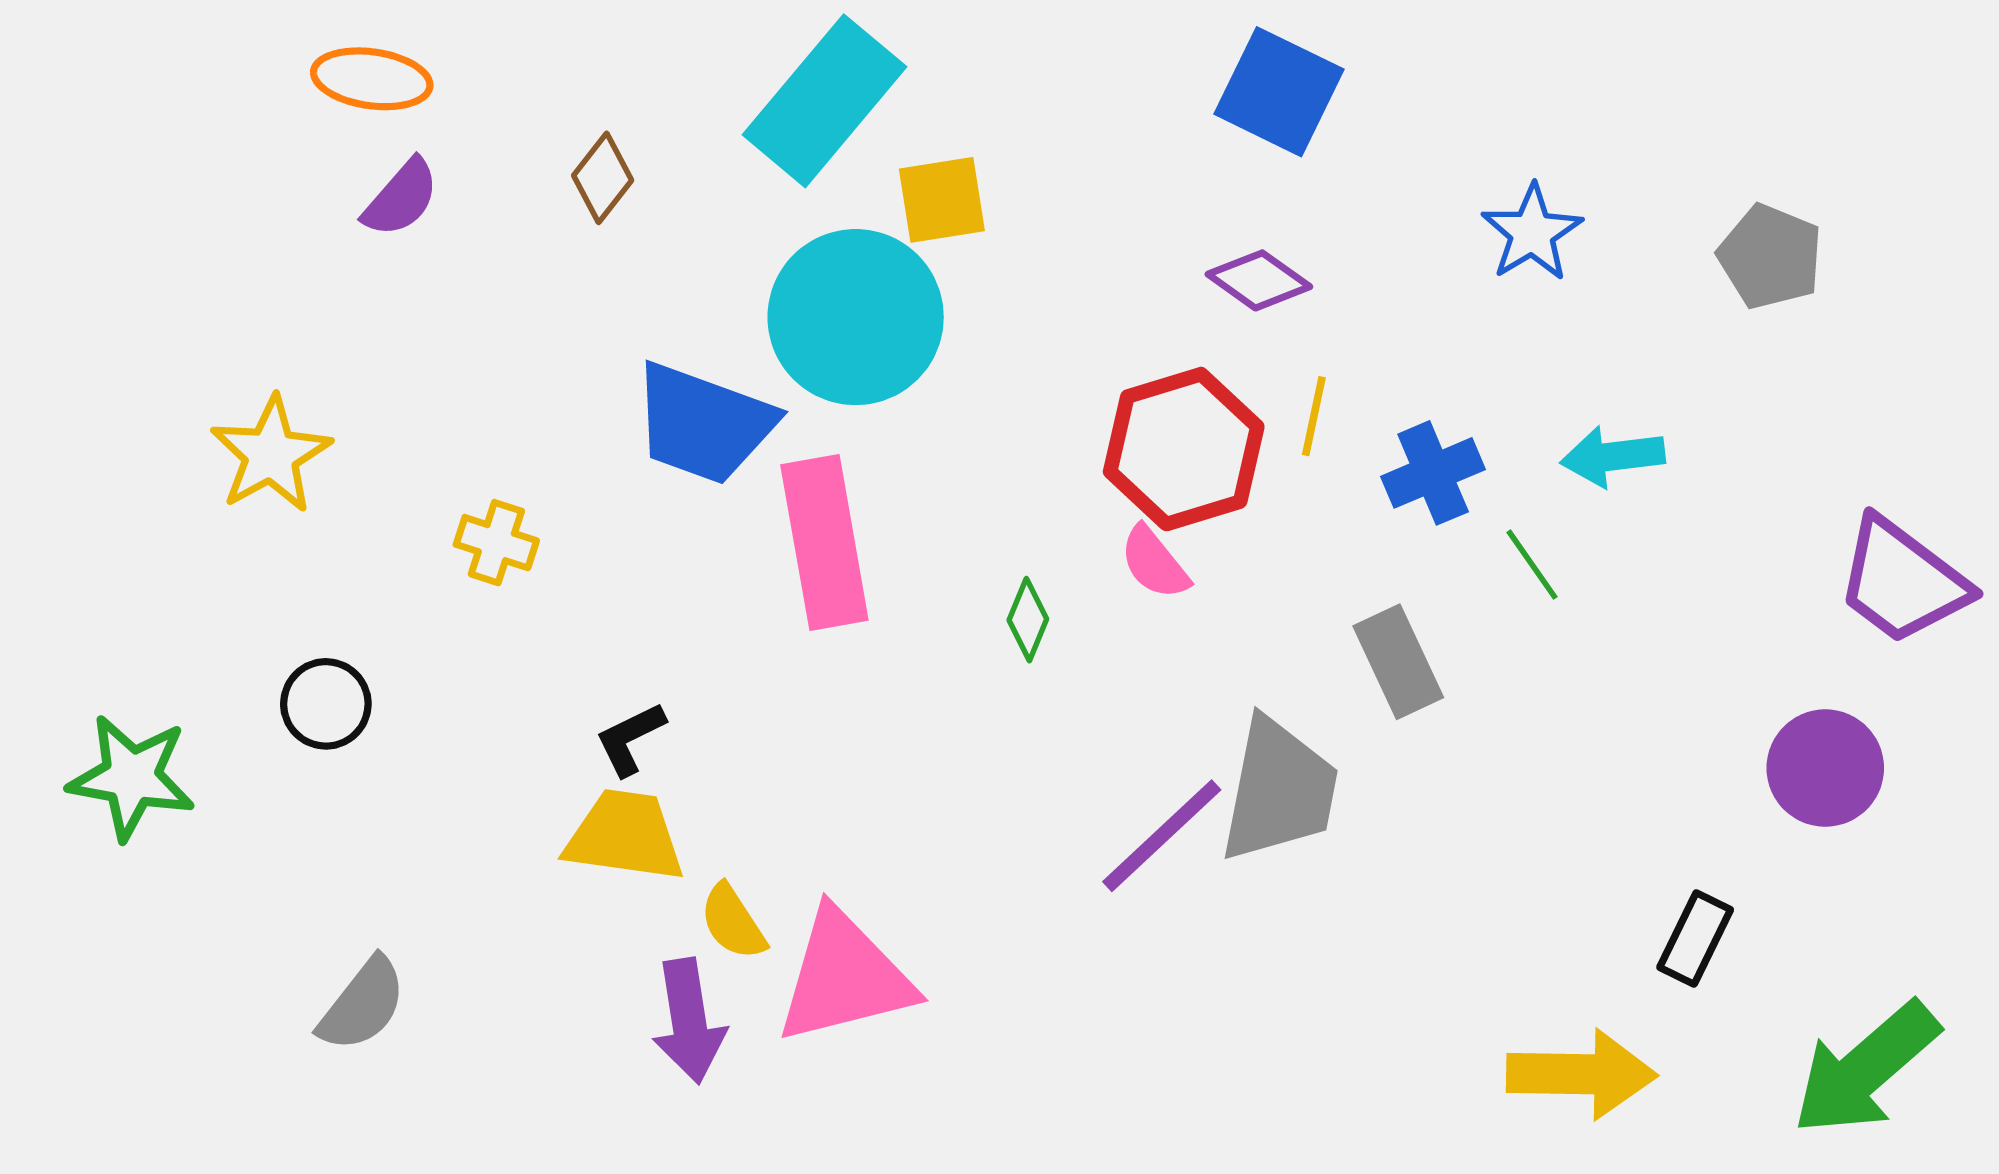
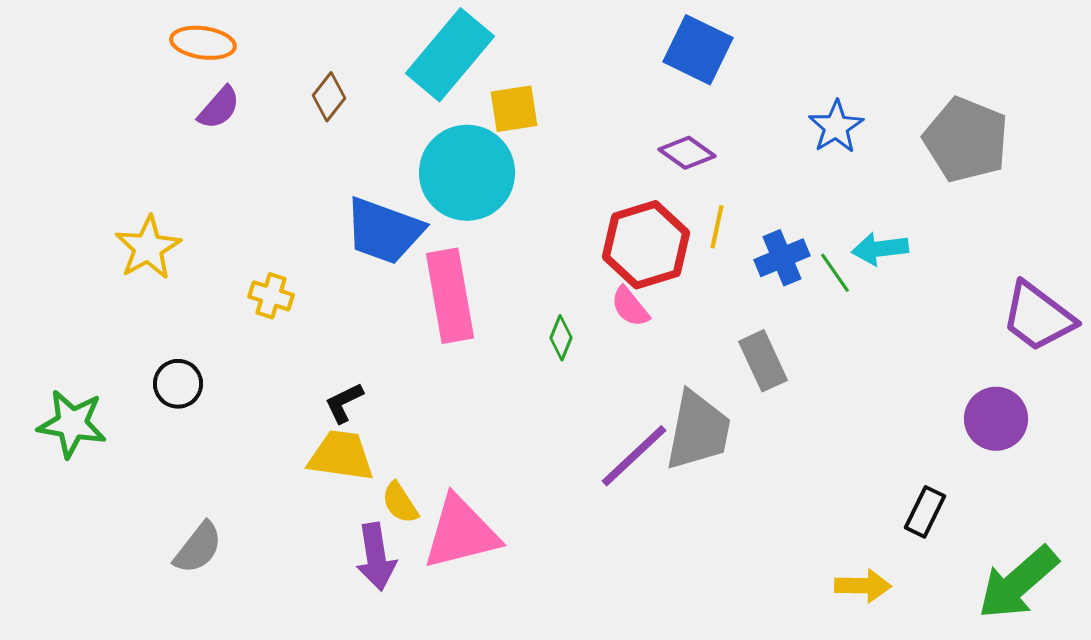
gray pentagon: (1770, 257) -> (966, 140), size x1.5
green line: (1532, 565) -> (835, 273), moved
yellow arrow: (1581, 1074) -> (863, 586), size x0.7

